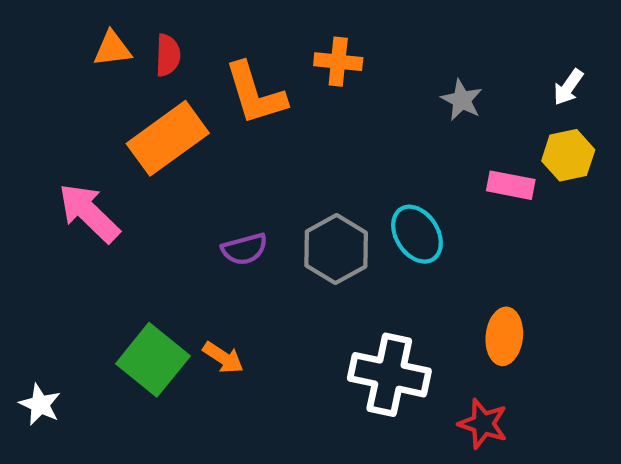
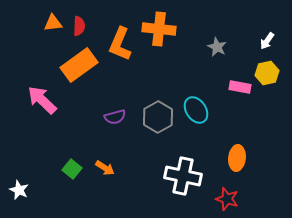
orange cross: (338, 62) -> (159, 29), size x1.5
orange L-shape: (255, 94) -> (120, 44), turned 40
green square: (153, 360) -> (72, 169), size x0.6

